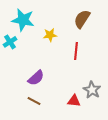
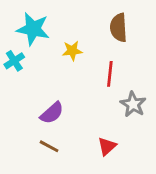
brown semicircle: (82, 19) -> (119, 28), turned -36
gray star: (92, 90) -> (133, 104), moved
red triangle: (74, 101) -> (107, 146), turned -48

